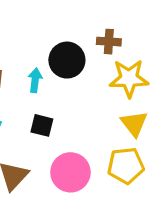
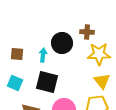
black square: (42, 125) -> (47, 82), size x1.6

